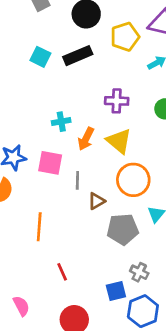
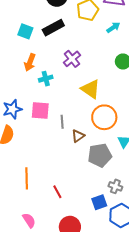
purple cross: (117, 101) -> (72, 59), moved, turned -36
orange arrow: (86, 139) -> (30, 62), moved
orange line: (39, 227) -> (27, 178), moved

